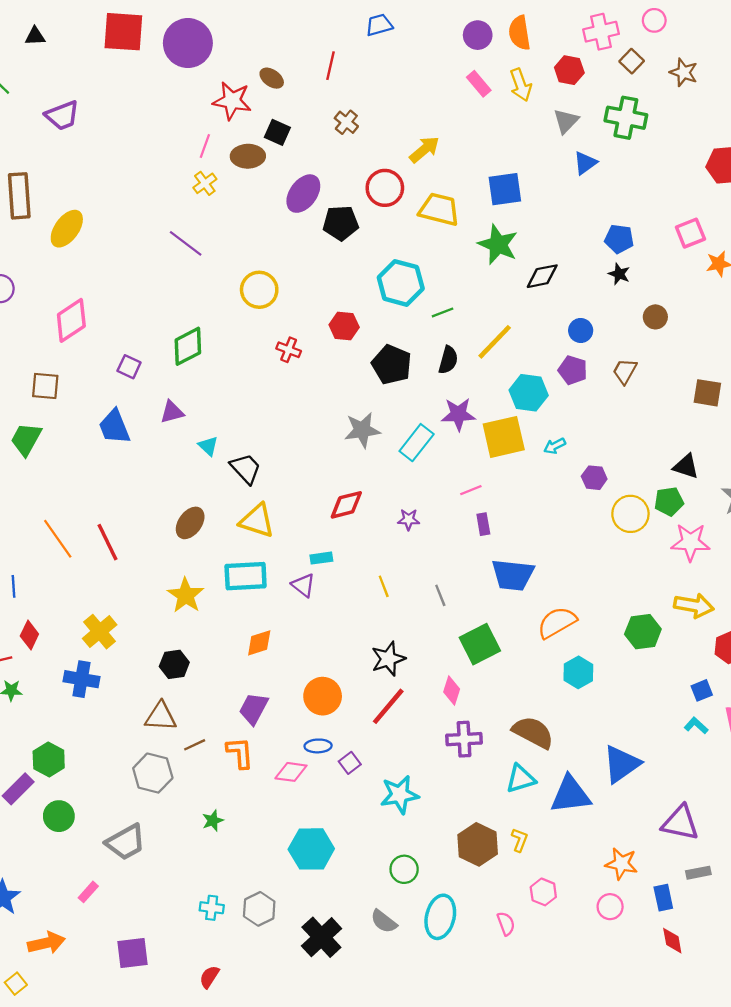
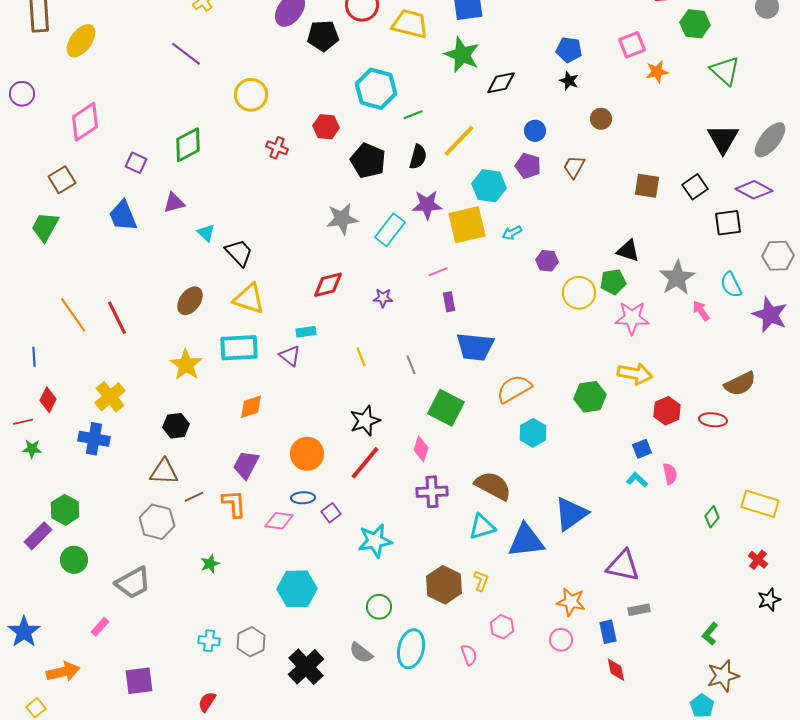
brown square: (45, 386) -> (62, 180), turned -36
green square: (480, 644) -> (446, 408), turned -36

